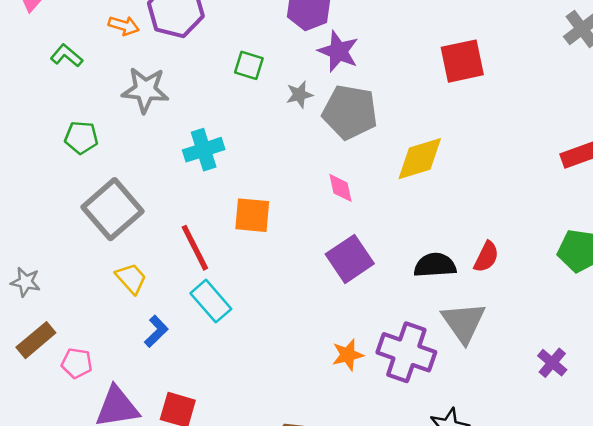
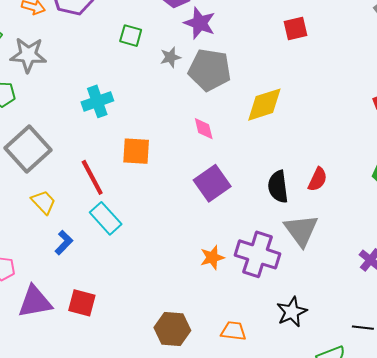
red square: (462, 61) -> (296, 28), size x0.7
gray star: (145, 90) -> (28, 55), moved
black semicircle: (435, 265) -> (278, 187), turned -92

